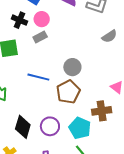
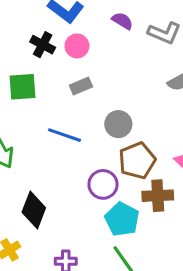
gray rectangle: (40, 37) -> (81, 86), moved
brown pentagon: (68, 92) -> (137, 160), moved
purple circle: (50, 126) -> (103, 184), moved

